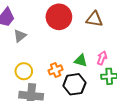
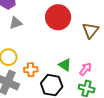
brown triangle: (94, 19) -> (90, 30), turned 42
orange cross: (56, 70) -> (31, 70), moved

